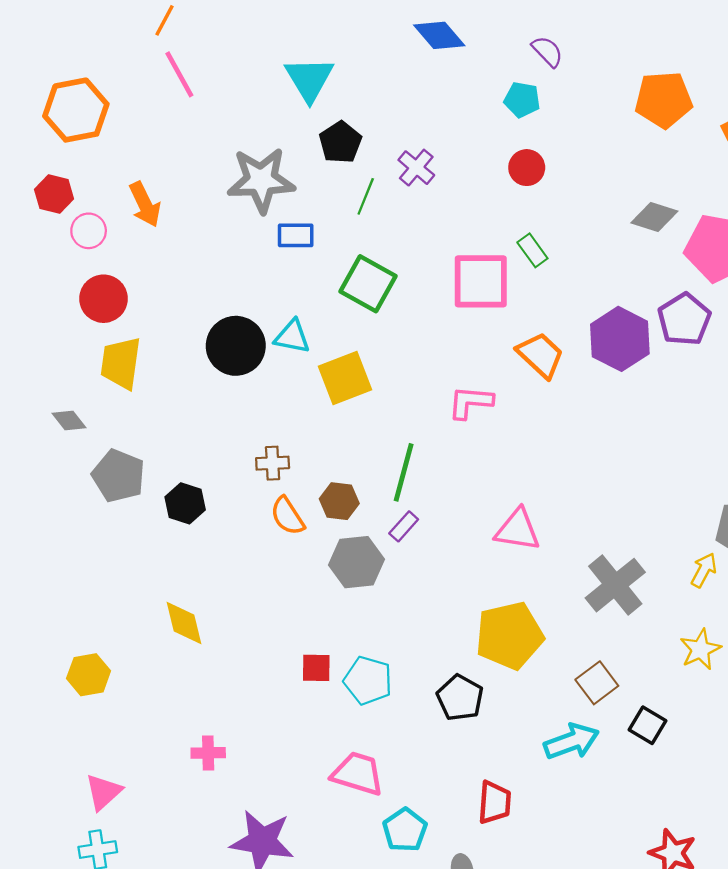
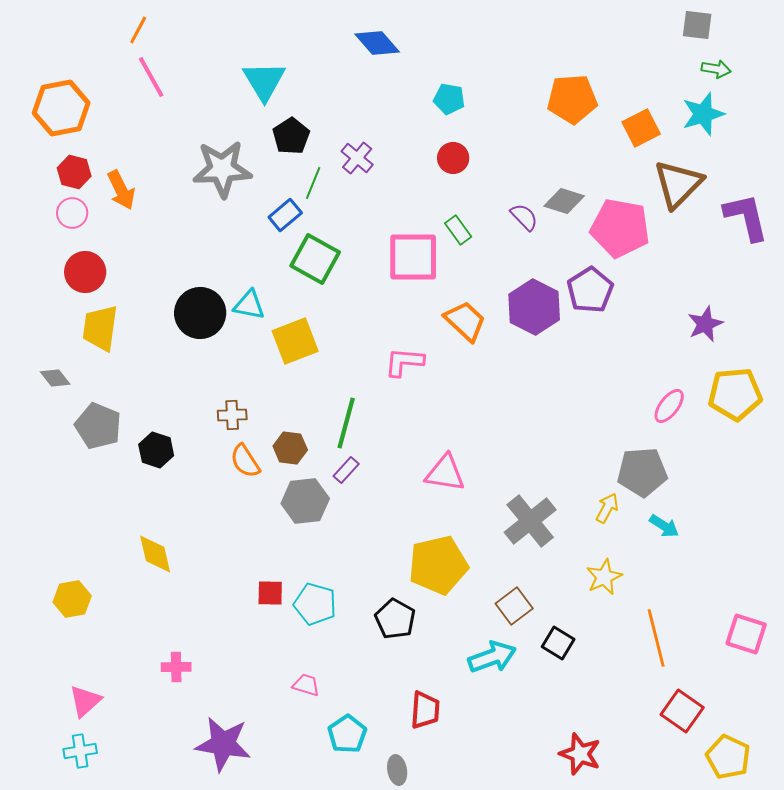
purple semicircle: (547, 51) -> (524, 217), moved
red hexagon: (54, 194) -> (74, 172), moved
blue rectangle: (296, 235) -> (285, 215), moved, turned -40
pink trapezoid: (358, 774) -> (306, 685), size x0.6

